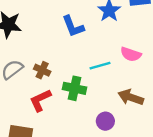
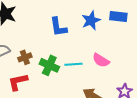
brown cross: (42, 70) -> (25, 57), turned 32
green cross: (75, 88) -> (49, 65), moved

